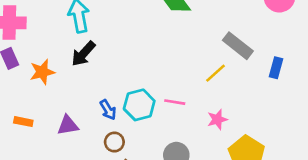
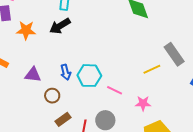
pink line: (175, 102) -> (115, 90), moved
brown circle: (114, 142) -> (52, 96), moved

